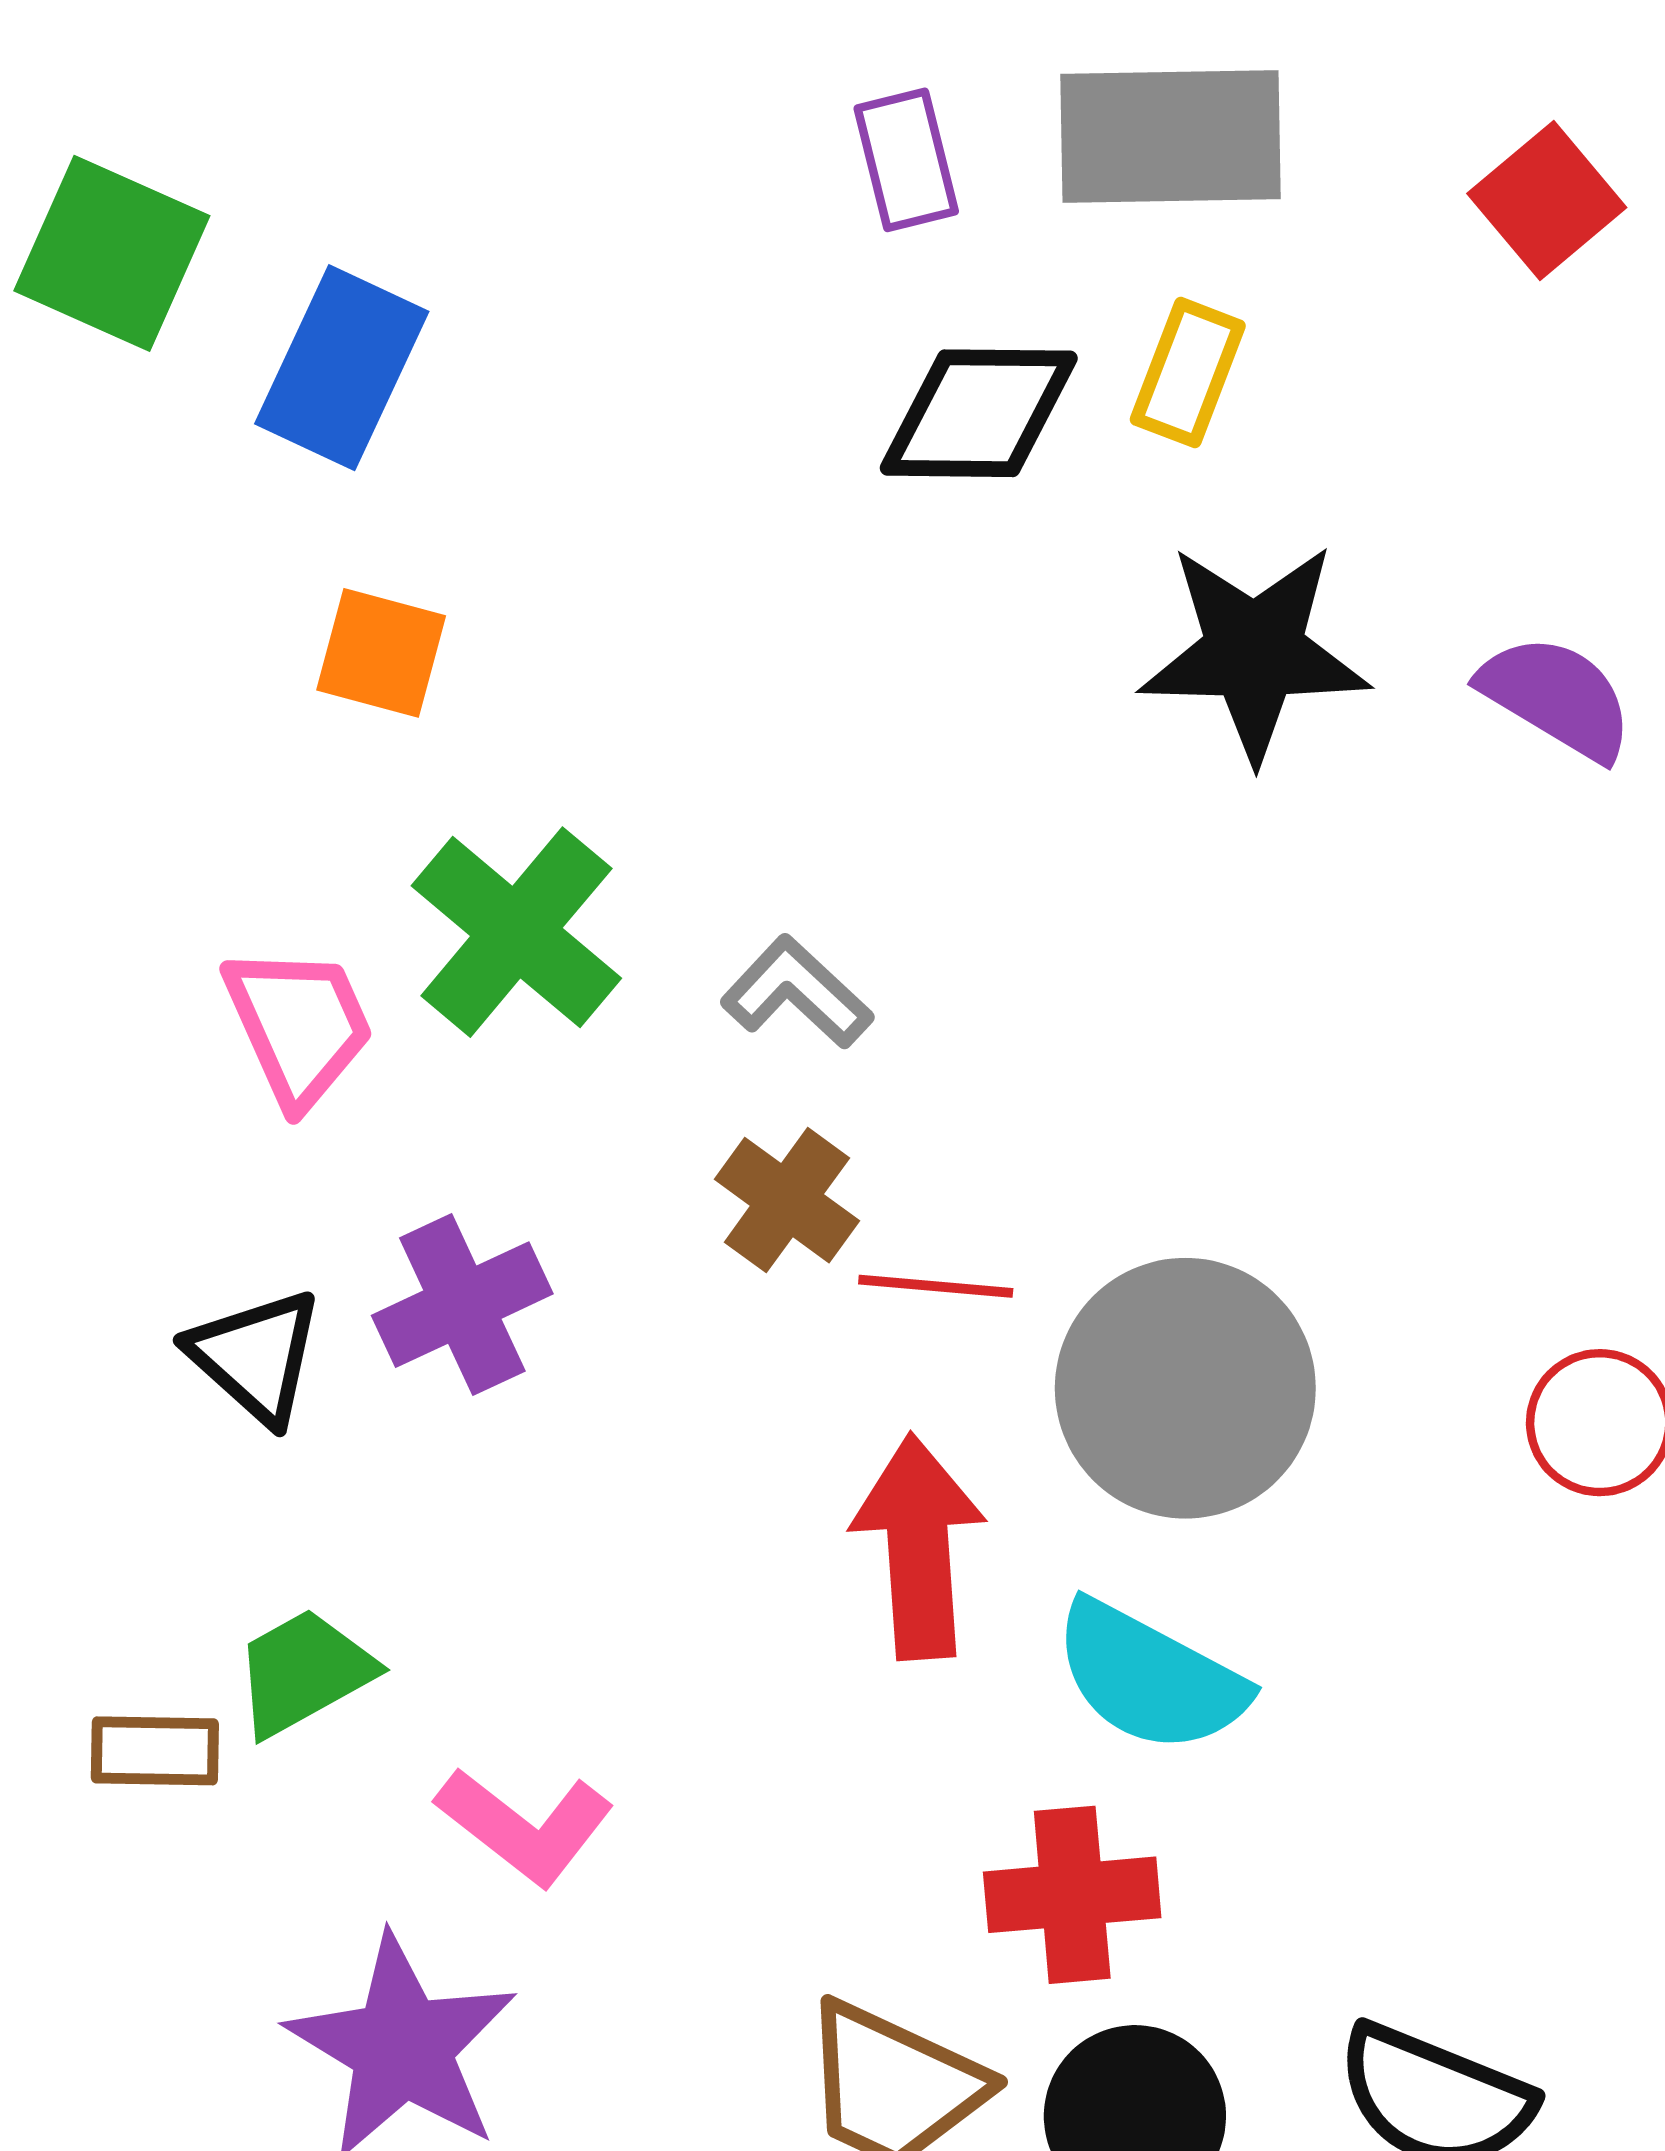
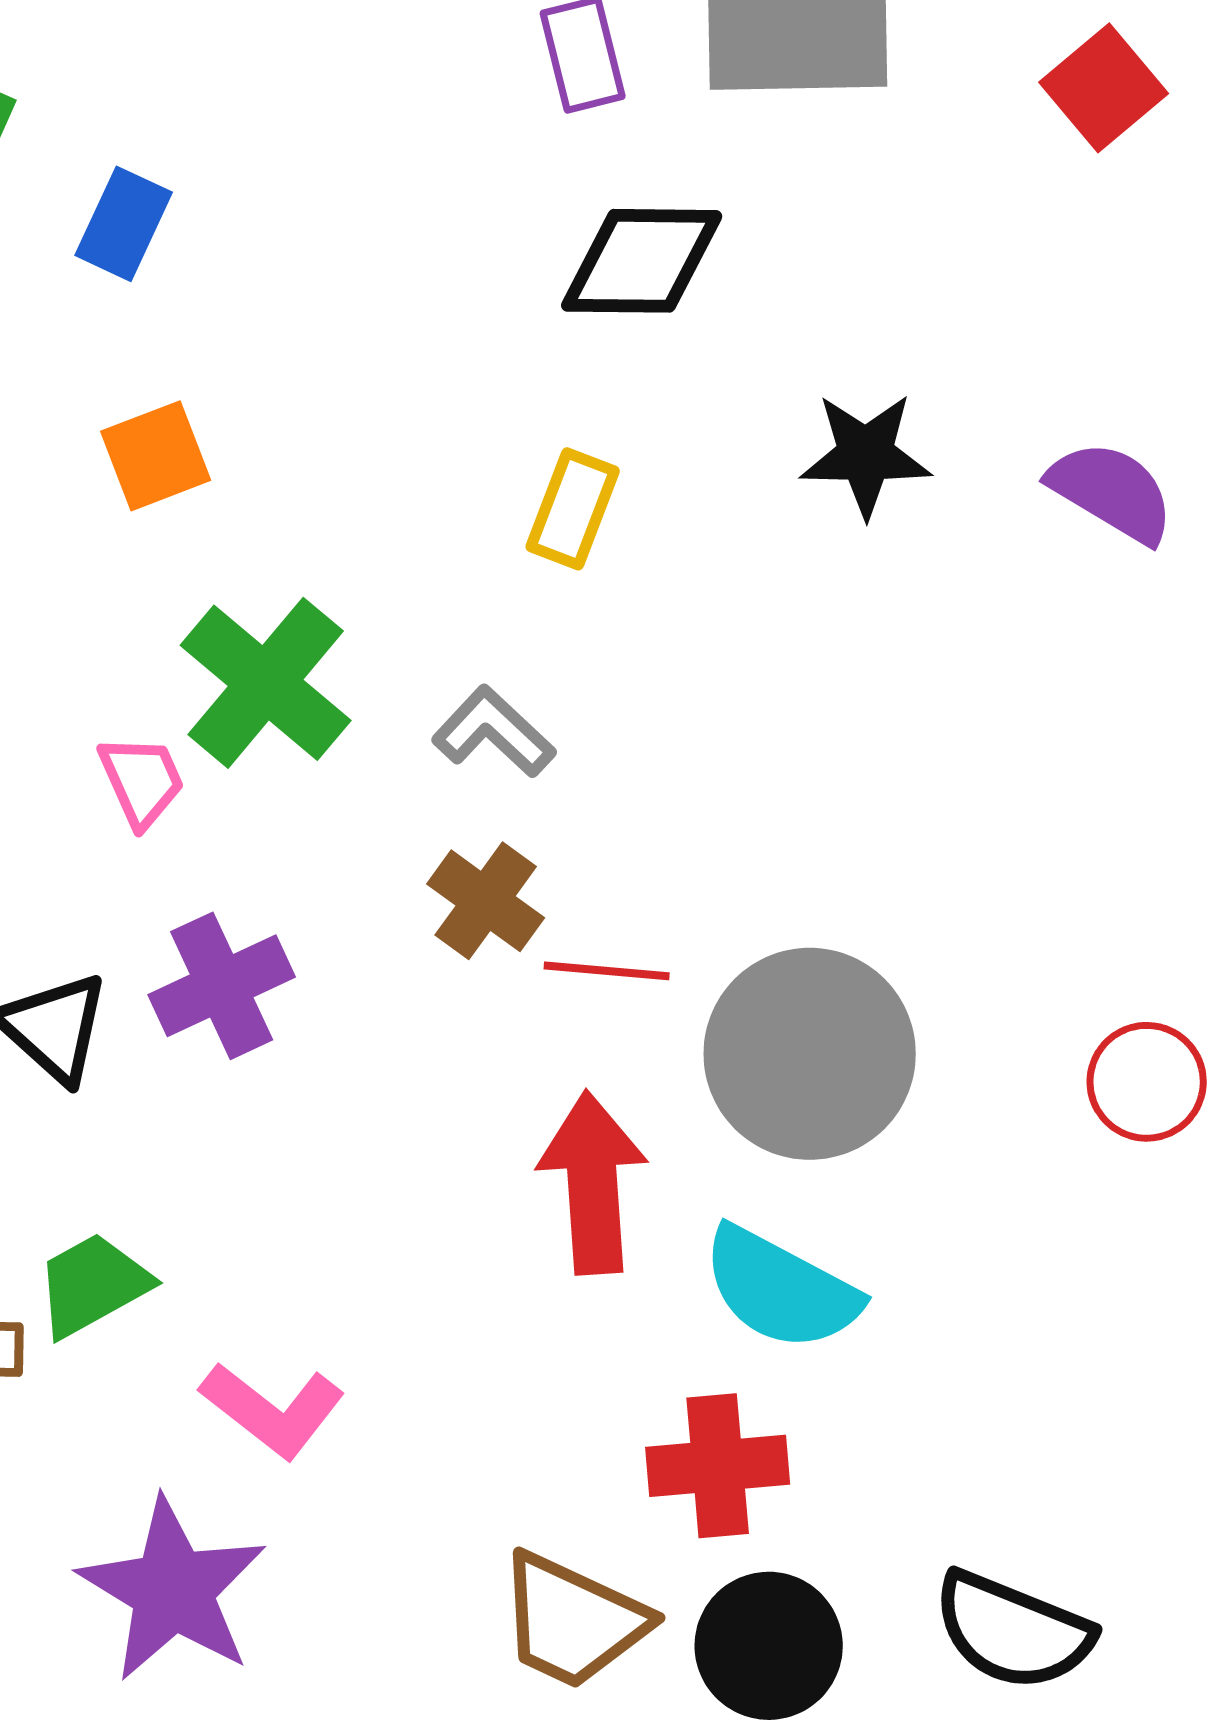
blue rectangle: (342, 368) -> (124, 224), size x0.7
yellow rectangle: (1188, 373) -> (573, 509), moved
black star: (1254, 652) -> (866, 455), size x0.7
orange square: (381, 653) -> (156, 456), turned -36
pink trapezoid: (299, 1025) -> (142, 781), moved, size x0.7

